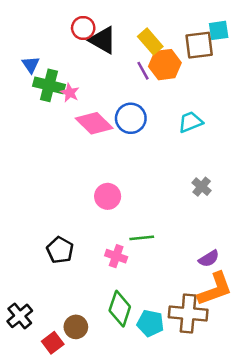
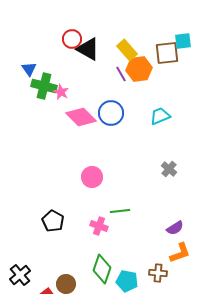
orange L-shape: (215, 289) -> (180, 253), size x0.7
brown cross: (188, 313) -> (158, 273), size x0.6

